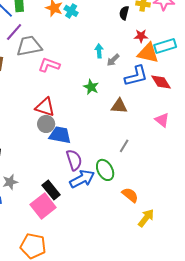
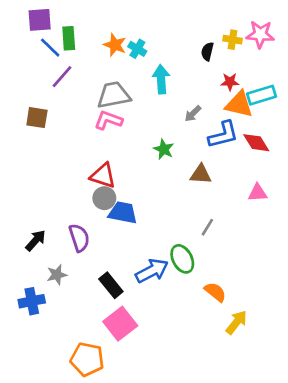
gray trapezoid: (29, 46) -> (114, 95), moved
cyan arrow: (99, 51) -> (161, 79), moved, size x1.5
pink triangle: (162, 120) -> (258, 193), turned -42
purple semicircle: (74, 160) -> (79, 238), moved
pink square: (43, 206) -> (120, 324), moved

